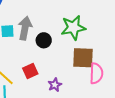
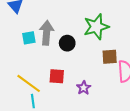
brown square: (83, 58) -> (110, 57), size x0.7
red square: (30, 71) -> (57, 76), turned 35

